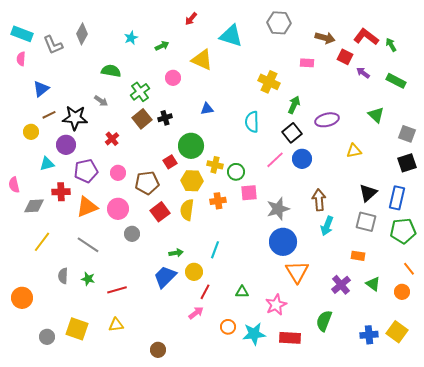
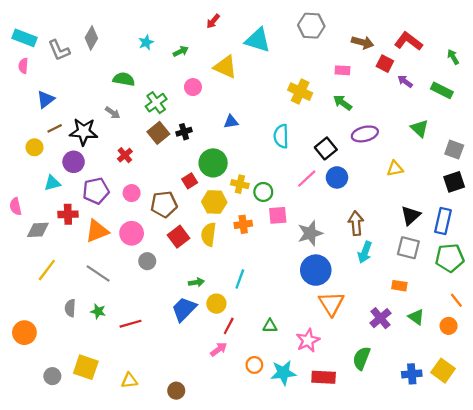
green arrow: (391, 45) -> (453, 57), moved
green arrow: (294, 105) -> (343, 103), moved, turned -78
yellow triangle: (116, 325) -> (129, 381), moved

